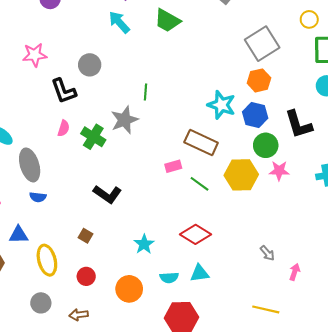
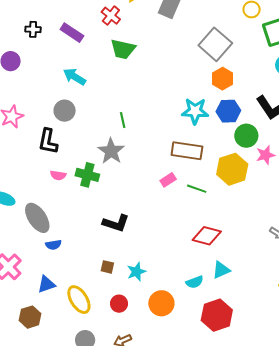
cyan arrow: (119, 22) -> (75, 77), moved
black L-shape: (64, 91) -> (48, 141), turned 48
pink semicircle: (64, 128) -> (58, 175), turned 98
cyan star: (144, 244) -> (136, 272), moved, turned 30

